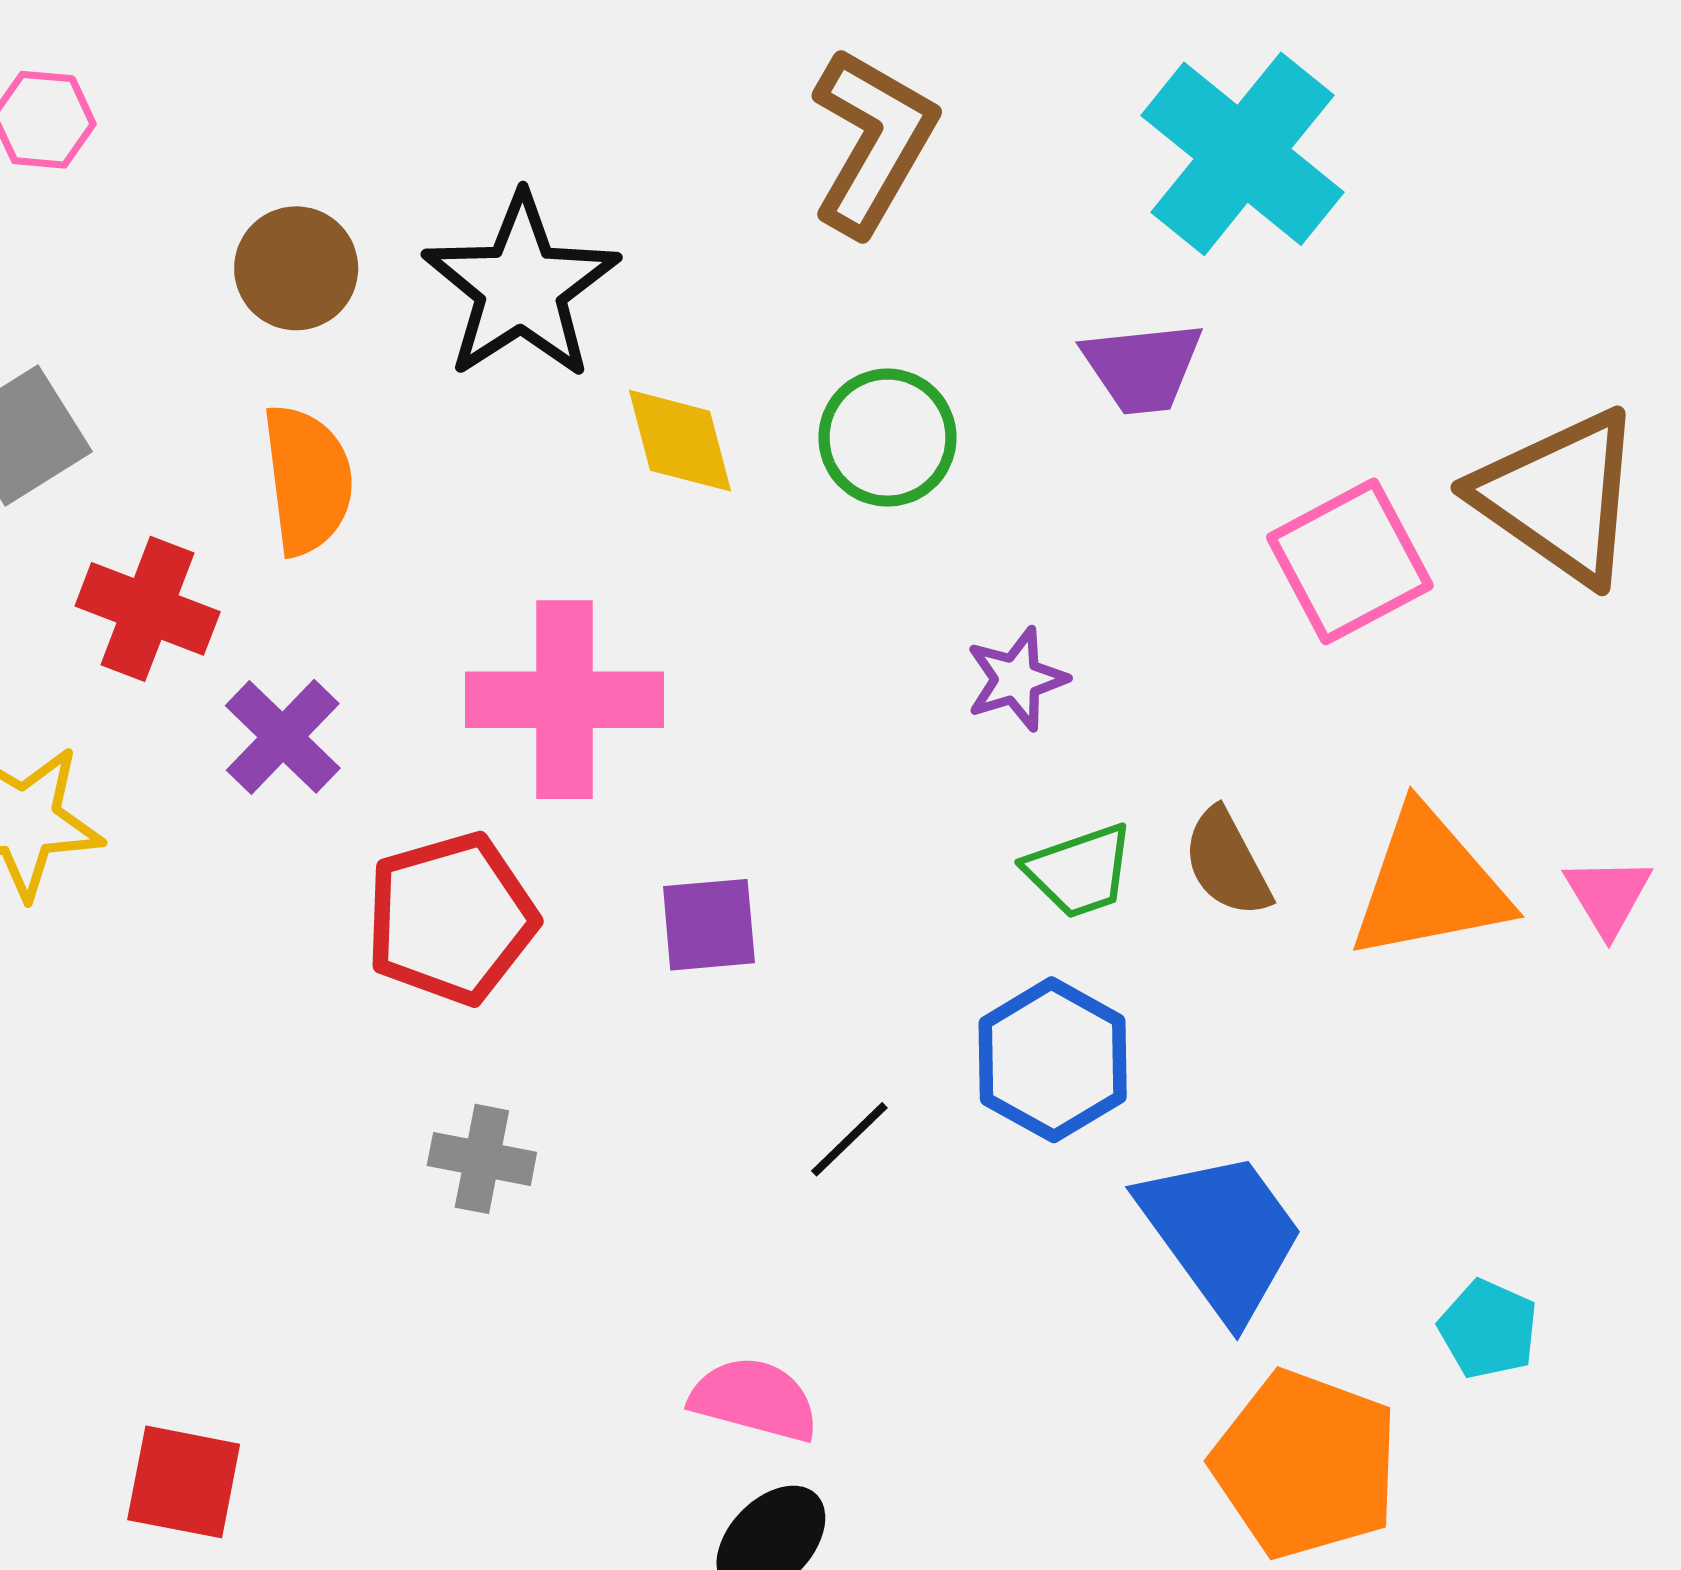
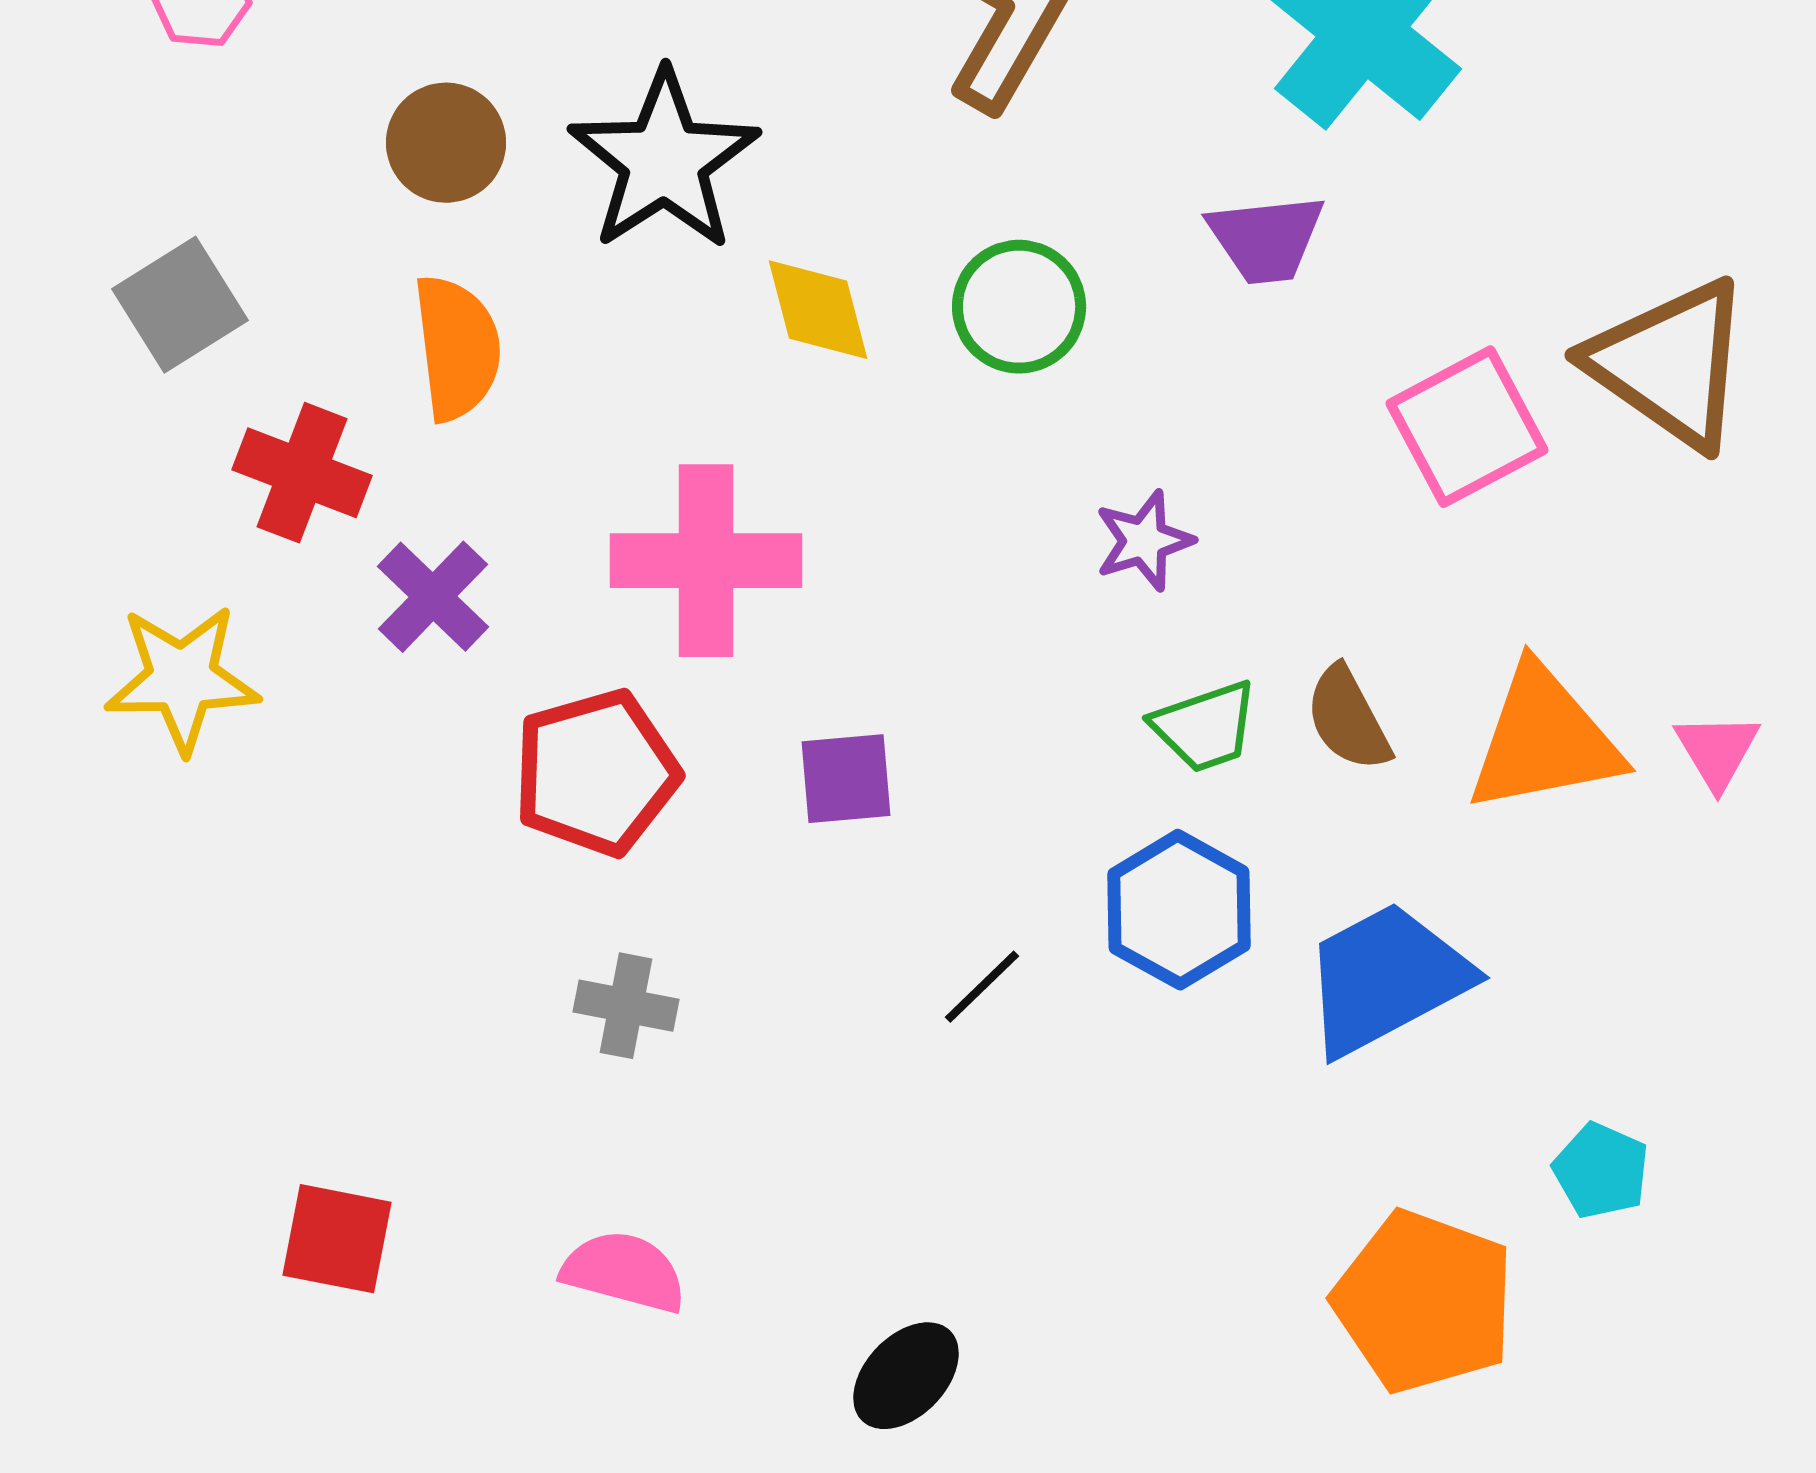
blue trapezoid: (1222, 1234) -> (1386, 979), moved, turned -82
pink semicircle: (754, 1399) -> (624, 1272), moved
red square: (184, 1482) -> (337, 1239), moved

